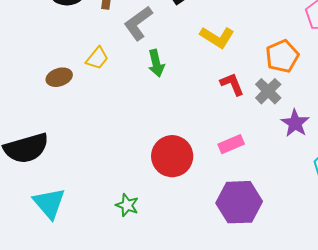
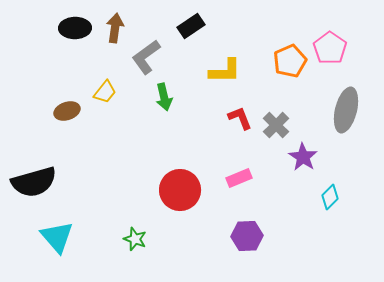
yellow L-shape: (217, 37) -> (225, 71), turned -32
orange pentagon: (282, 56) -> (290, 61), moved
purple hexagon: (239, 202) -> (247, 236), size x0.7

